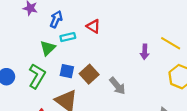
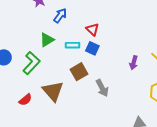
cyan rectangle: (68, 37) -> (73, 45), moved
blue square: (67, 71) -> (92, 48), moved

